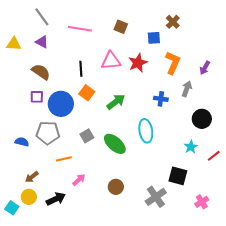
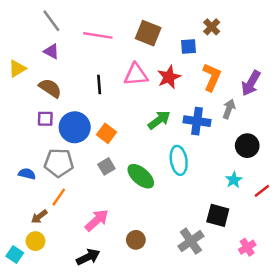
brown square: (121, 27) -> (148, 33), size x1.5
yellow triangle: (14, 44) -> (17, 69), moved, turned -35
purple arrow: (205, 68) -> (251, 83), size x1.5
orange square: (87, 93) -> (106, 133), moved
blue cross: (161, 99) -> (197, 121), size x1.5
green arrow: (116, 102) -> (159, 120), moved
orange line: (64, 159) -> (59, 197), moved, turned -42
pink arrow: (79, 180) -> (97, 220), size x1.5
brown circle: (116, 187) -> (136, 240), moved
black arrow: (56, 199) -> (88, 257), moved

